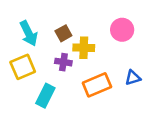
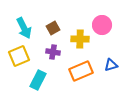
yellow cross: (84, 48) -> (80, 39), moved

